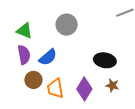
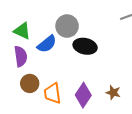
blue semicircle: (48, 57) -> (47, 44), moved
black ellipse: (105, 60) -> (85, 46), moved

